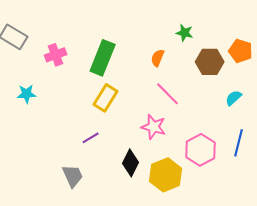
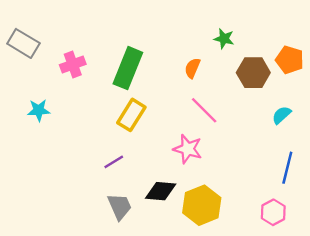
pink hexagon: (201, 150) -> (273, 212), moved, size x0.7
black diamond: (131, 163) -> (161, 191), turned 68
gray trapezoid: (73, 176) -> (120, 206), moved

